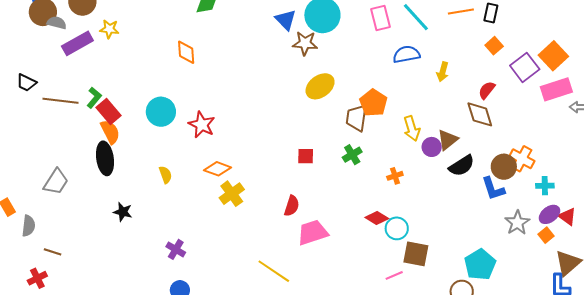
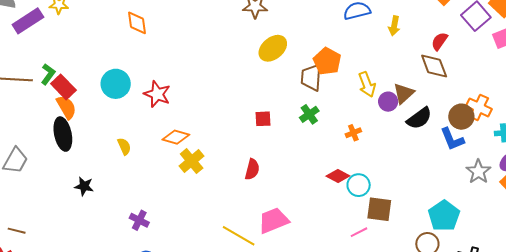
pink trapezoid: (313, 233) -> (273, 221), moved

